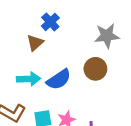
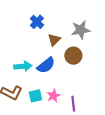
brown triangle: (35, 43) -> (54, 40), moved

